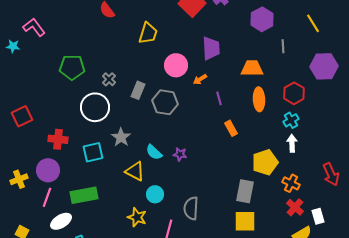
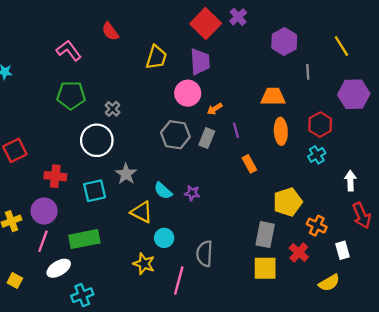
pink L-shape: (34, 27) -> (69, 51), moved
purple trapezoid: (211, 48) -> (200, 62), moved
gray rectangle: (138, 90) -> (207, 138), moved
white arrow: (292, 143) -> (350, 181), moved
red cross: (295, 207) -> (299, 252), moved
white rectangle: (318, 216) -> (343, 250), moved

